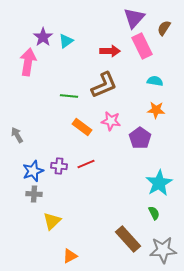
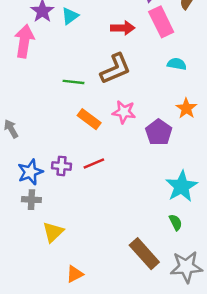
orange star: (156, 110) -> (186, 108), moved, turned 30

